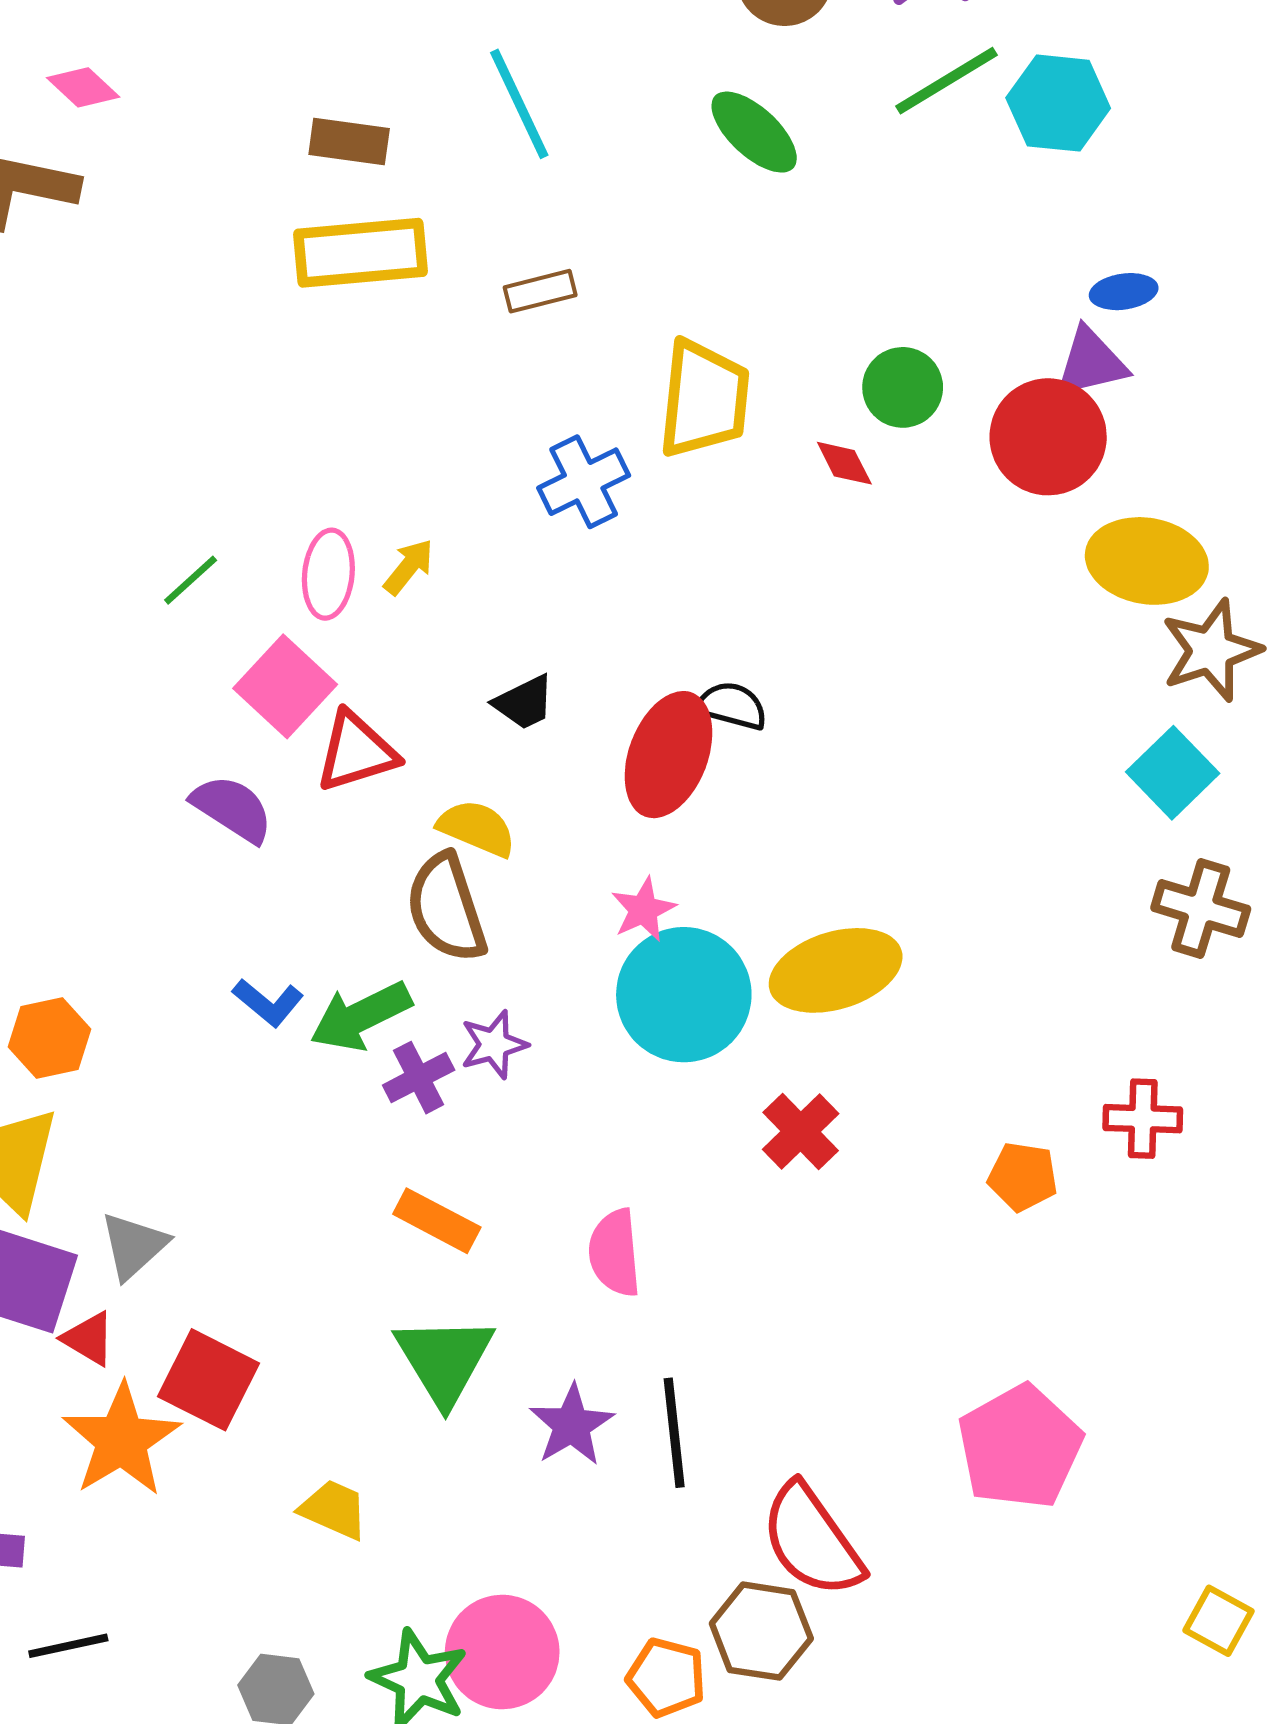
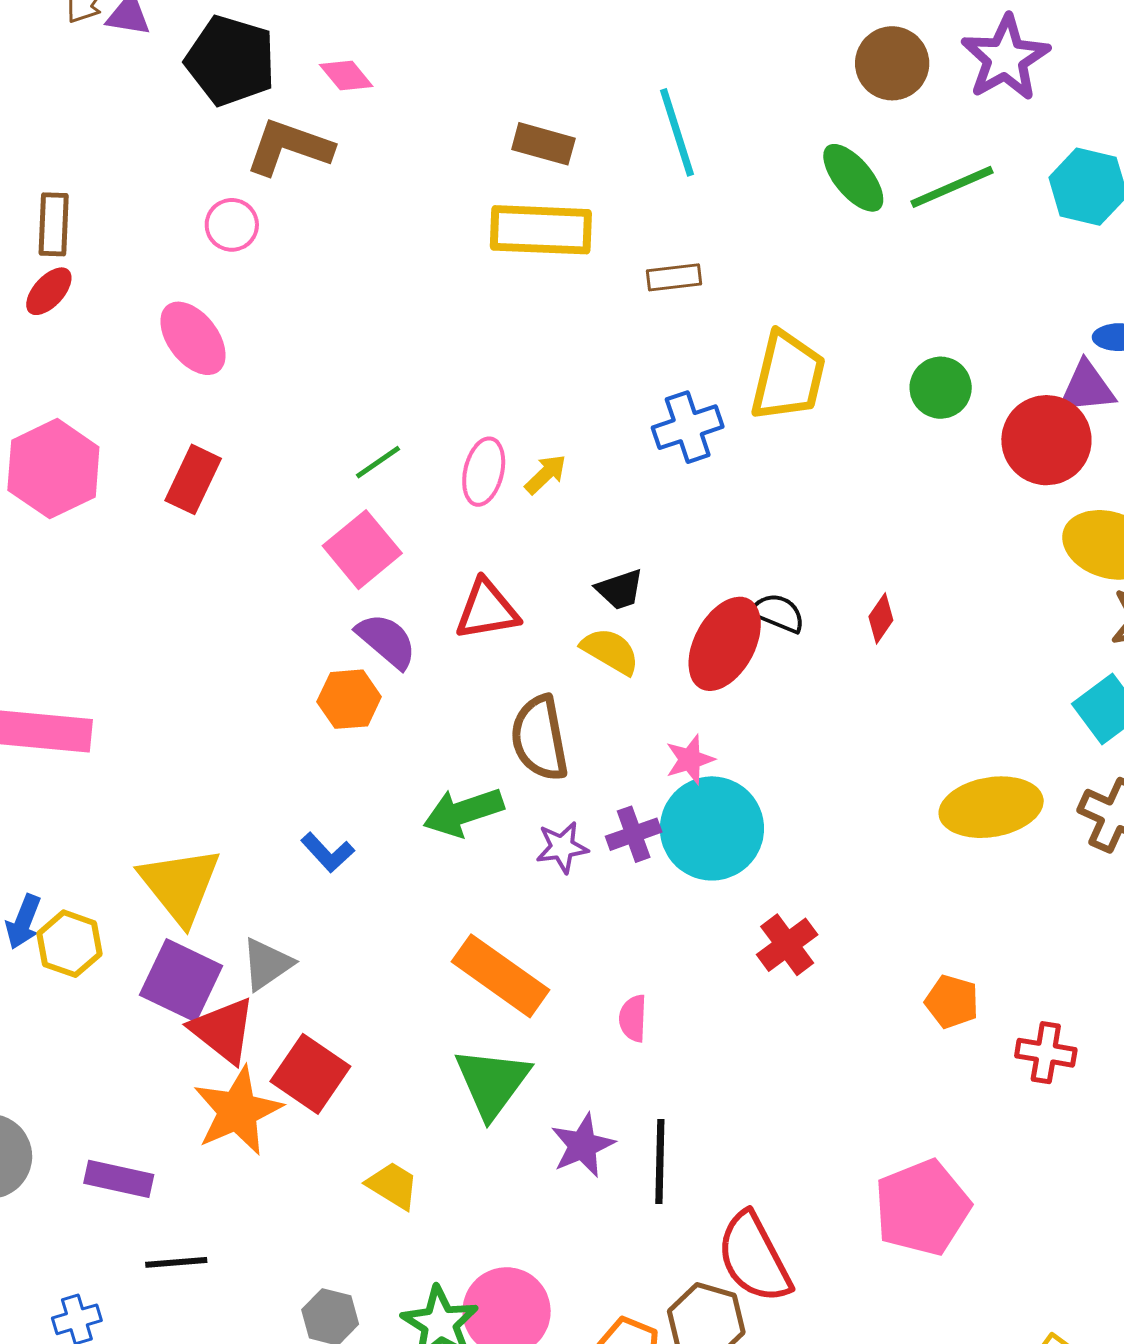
green line: (946, 81) -> (952, 187), moved
red diamond: (844, 463) -> (881, 618), moved, turned 54
pink square: (285, 686) -> (362, 550), moved
yellow semicircle: (477, 828) -> (610, 651), moved
yellow ellipse: (836, 970) -> (991, 807), moved
blue L-shape: (268, 1002) -> (328, 852), moved
orange hexagon: (50, 1038) -> (349, 699), moved
purple cross: (419, 1078) -> (634, 834), moved
red cross: (1143, 1119) -> (1046, 1053), moved
orange rectangle: (437, 1221) -> (501, 976), size x1.5
pink semicircle: (615, 1253) -> (633, 1018), size x0.7
red triangle: (89, 1339) -> (223, 1030), size x1.6

